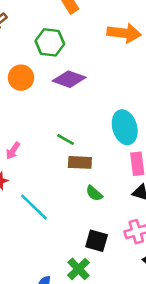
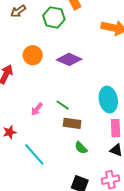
green hexagon: (50, 42) -> (54, 17), moved
pink arrow: (13, 151) -> (37, 109), moved

